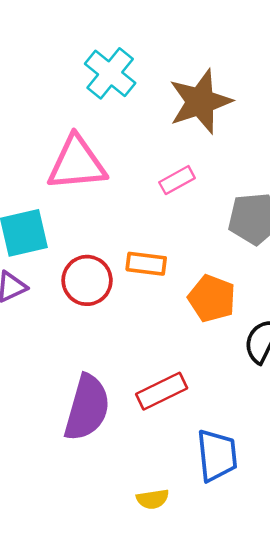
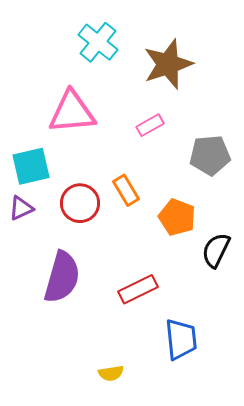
orange rectangle: (146, 264) -> (126, 190), turned 52
purple semicircle: (87, 408) -> (62, 277), moved
yellow semicircle: (153, 499) -> (111, 373), moved

